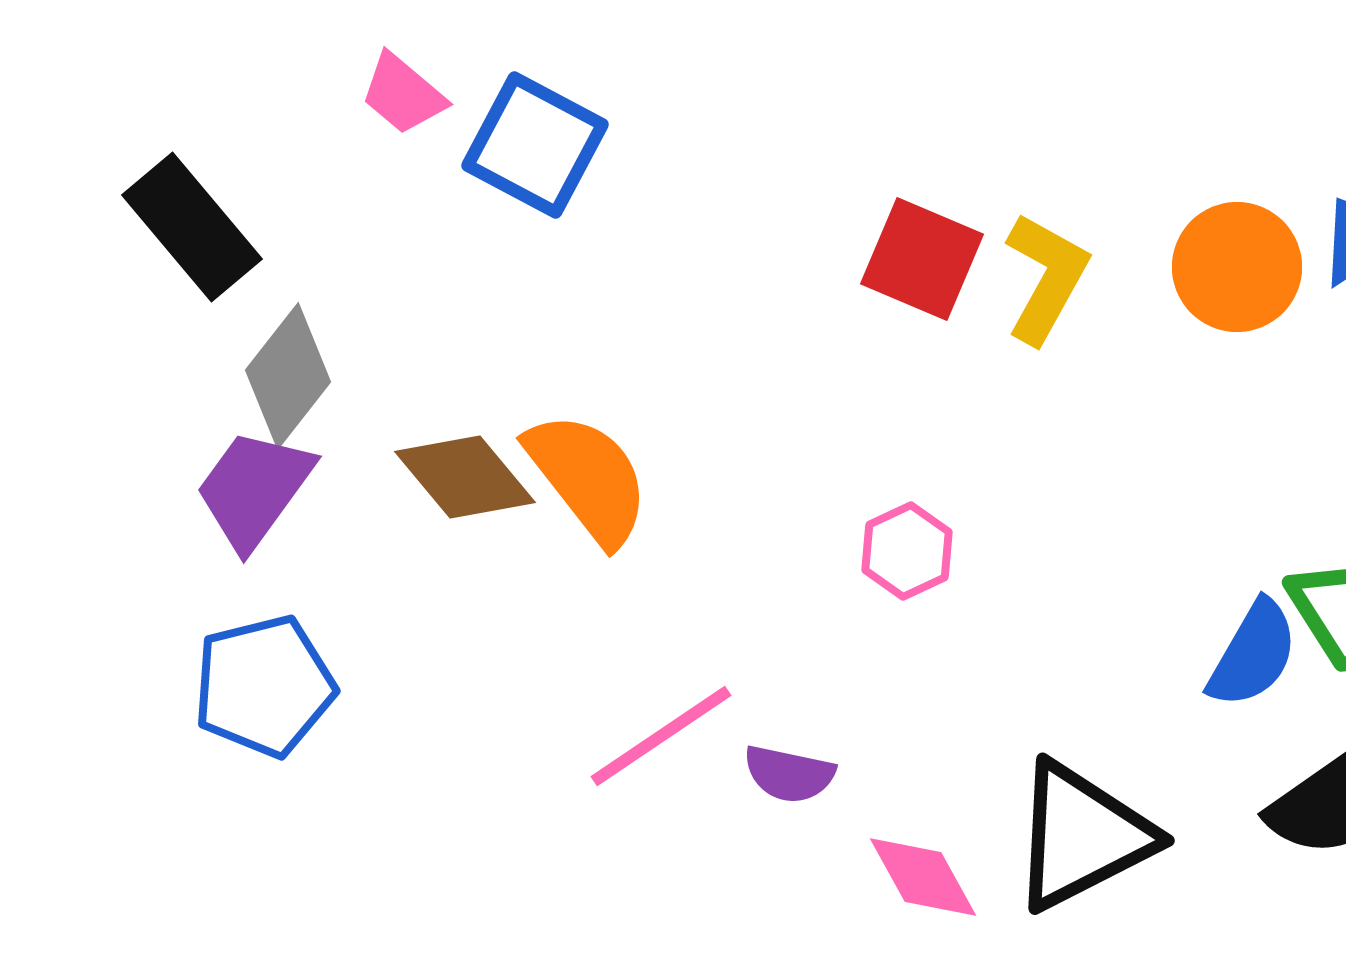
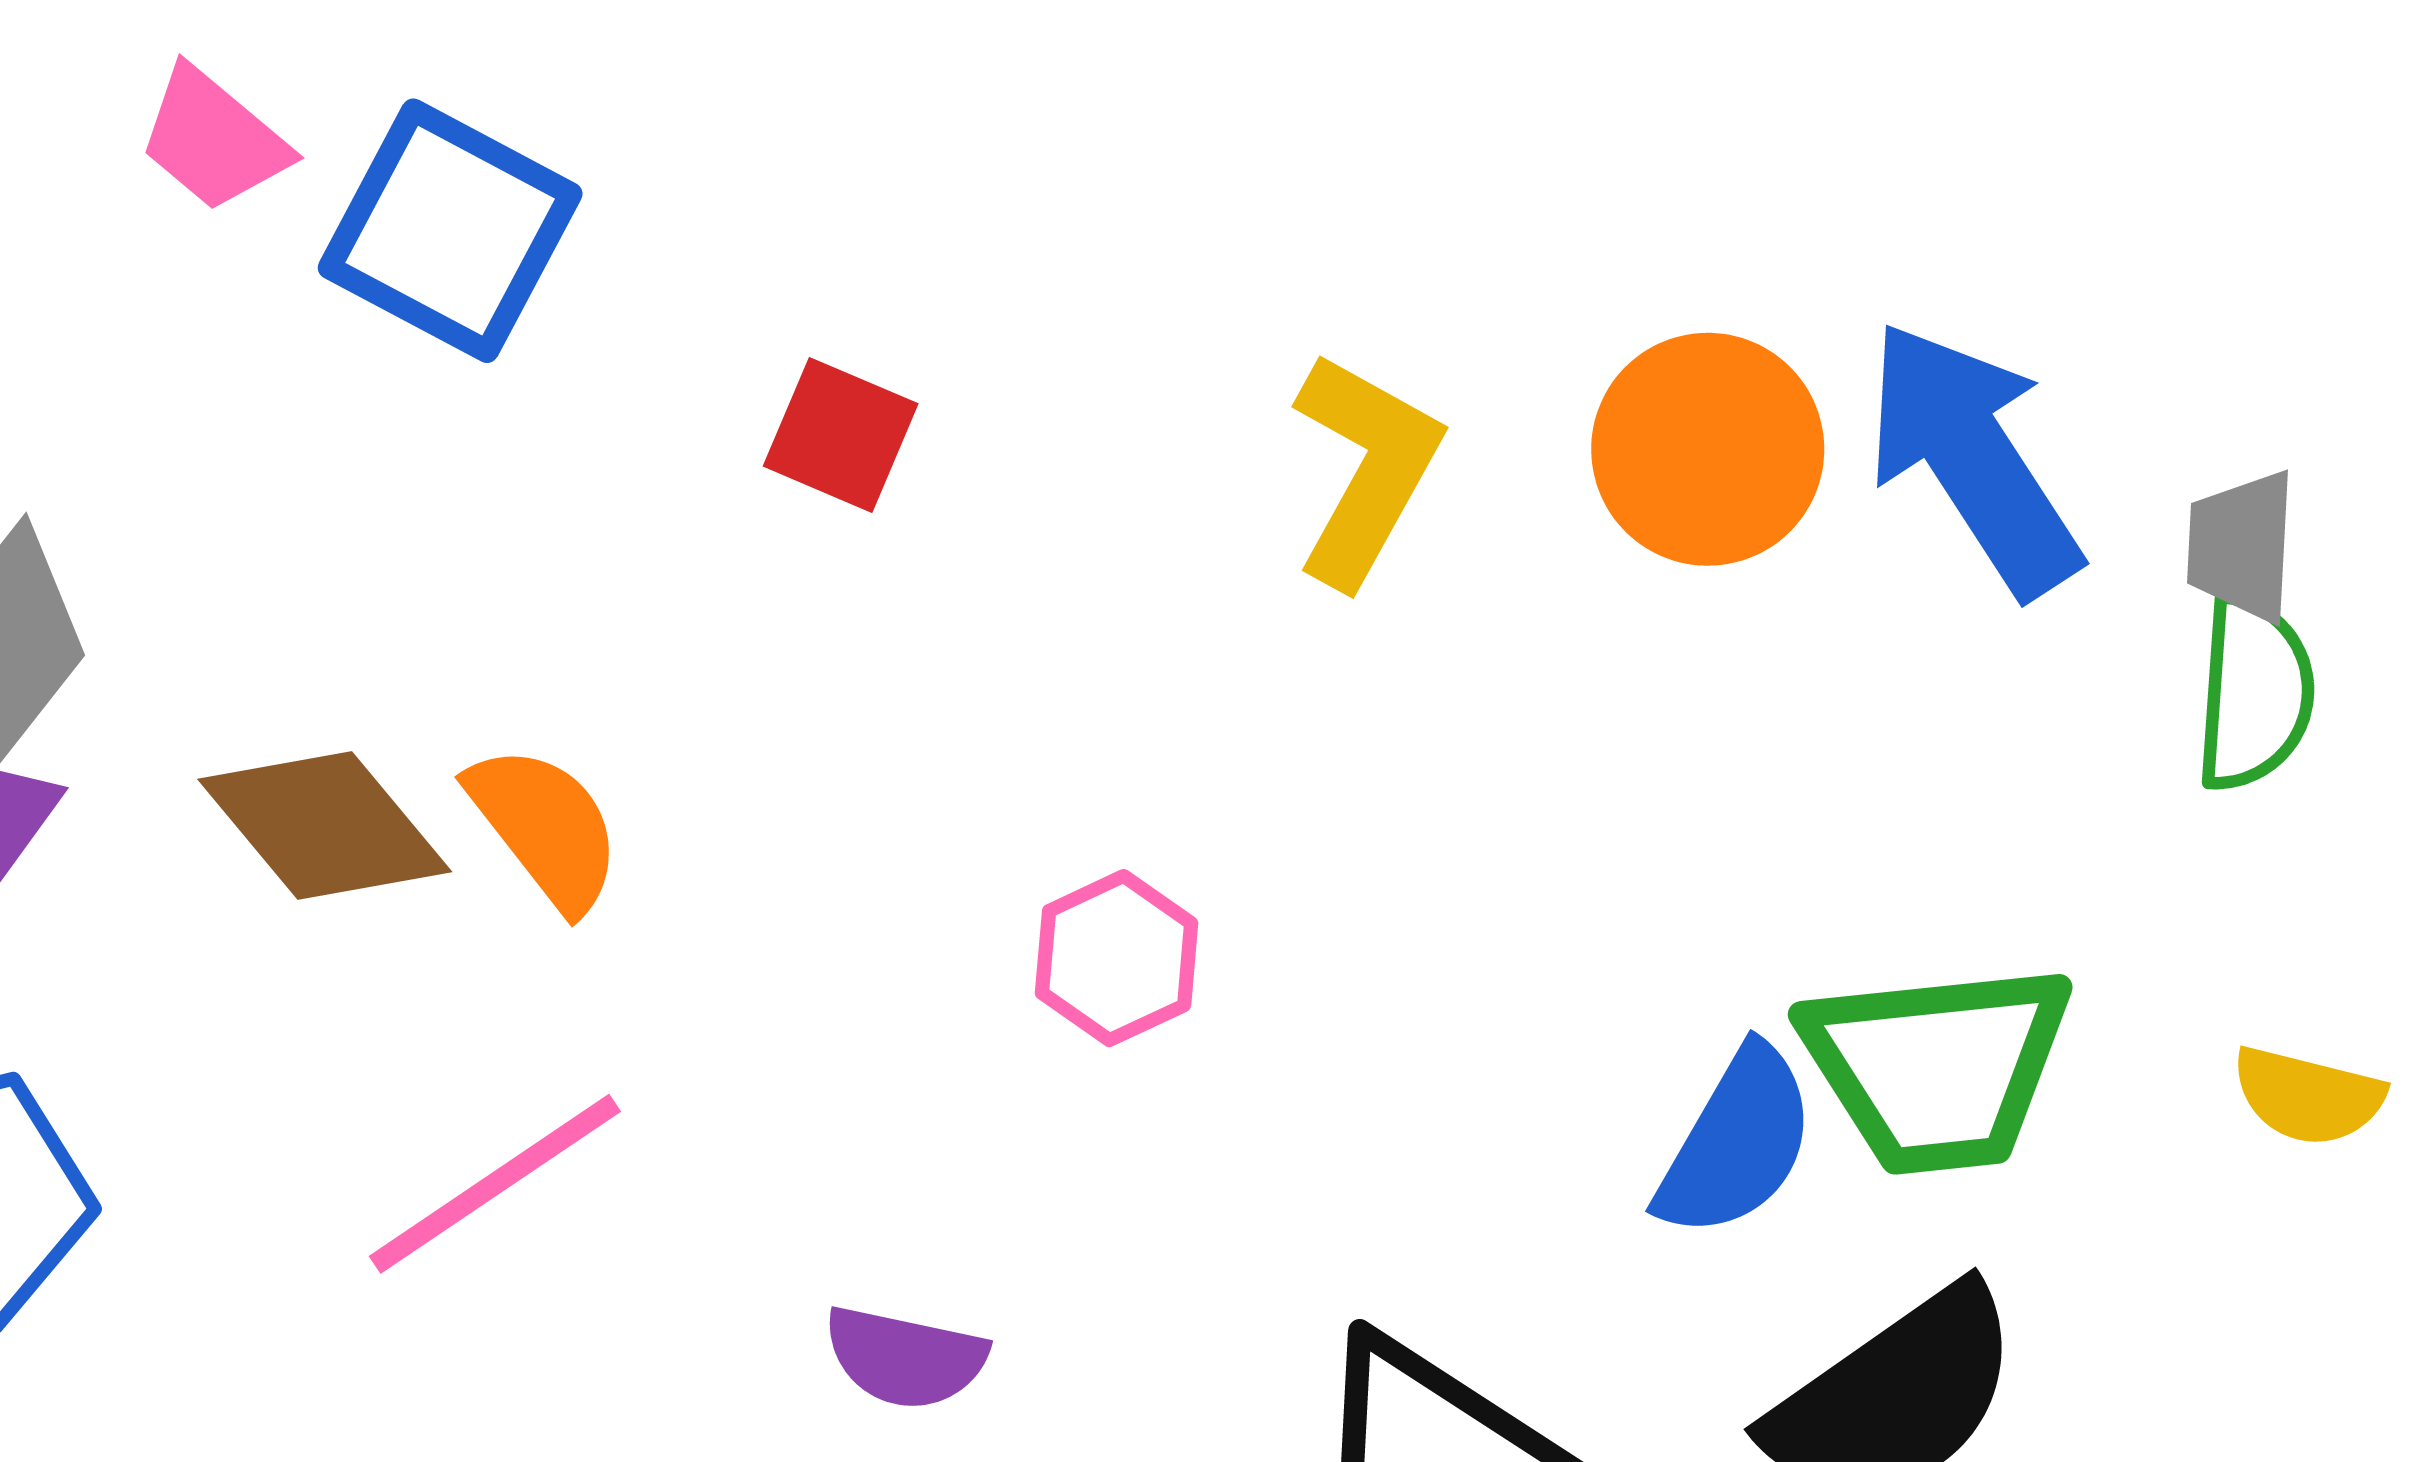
red square: (922, 259) -> (841, 435), moved, size x0.7
orange semicircle: (588, 478) -> (545, 827), size x0.7
pink line: (661, 736) -> (495, 1184), moved

